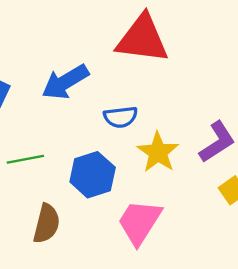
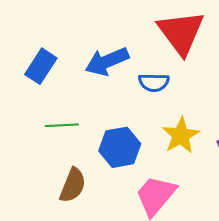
red triangle: (142, 39) -> (181, 32), turned 38
blue semicircle: (121, 117) -> (154, 82), moved

